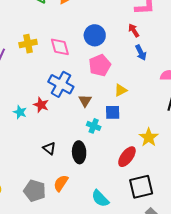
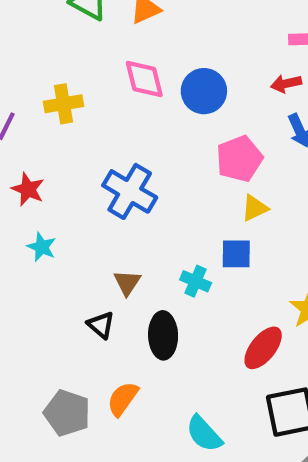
red arrow: (134, 30) -> (286, 84), turned -72
pink diamond: (60, 47) -> (144, 79), moved
pink pentagon: (100, 65) -> (239, 159), moved
brown triangle: (85, 101) -> (127, 283), moved
red star: (41, 105) -> (28, 189), moved

